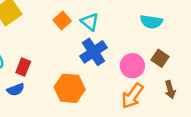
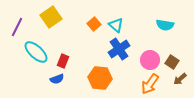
brown square: (160, 58) -> (172, 62), moved
brown arrow: (170, 90) -> (180, 79), turned 64

